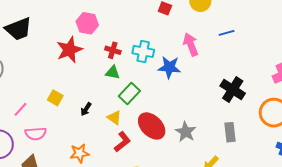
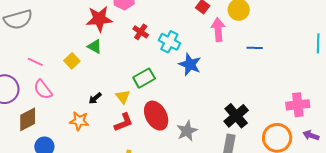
pink arrow: (191, 44) -> (218, 30), moved
green triangle: (113, 72) -> (95, 46), moved
black cross: (233, 90) -> (236, 116), moved
pink line: (20, 109) -> (35, 62), turned 56
black arrow: (86, 109) -> (95, 98), moved
pink semicircle: (36, 134) -> (43, 90), turned 40

